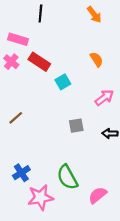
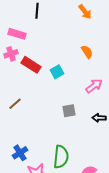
pink cross: (11, 62) -> (11, 54), turned 32
red rectangle: (39, 62) -> (31, 65), moved
green semicircle: (67, 177) -> (61, 157), turned -145

